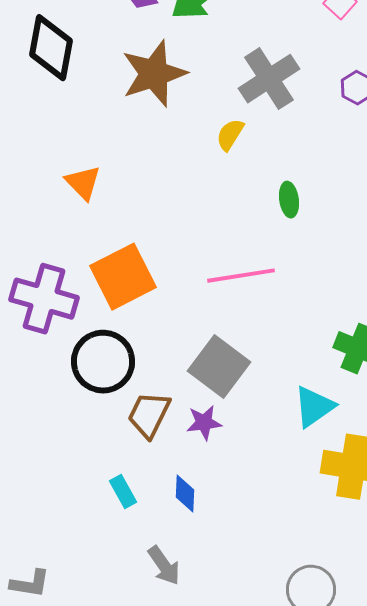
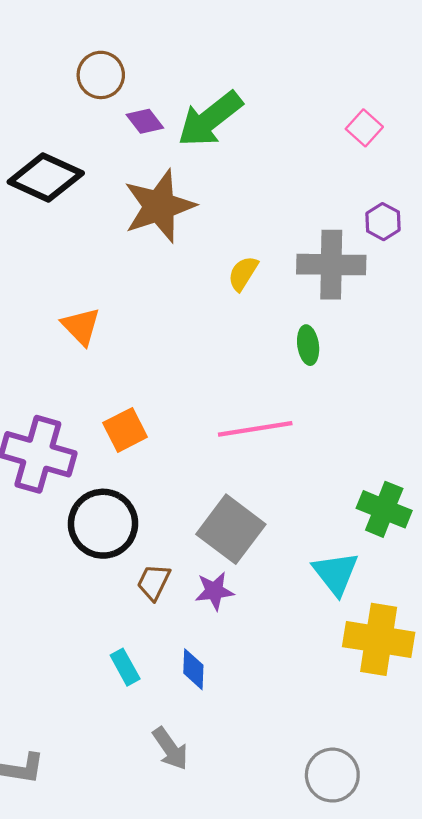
black diamond: (51, 48) -> (46, 178), turned -76
gray cross: (269, 79) -> (331, 265), moved, turned 34
orange square: (123, 277) -> (125, 430), size x0.6
cyan triangle: (314, 407) -> (336, 573), turned -33
brown trapezoid: (149, 415) -> (154, 582), size x0.7

